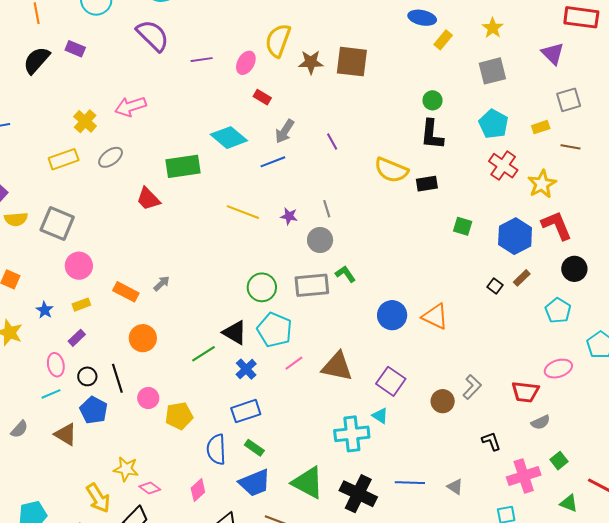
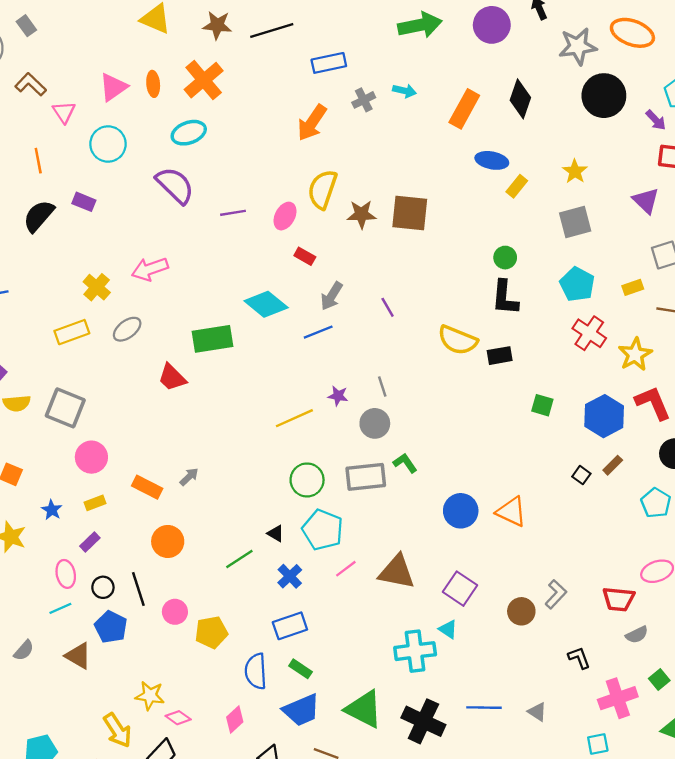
yellow line: (243, 212) -> (294, 418), moved, turned -44
black triangle: (235, 332) -> (276, 533), size x0.6

